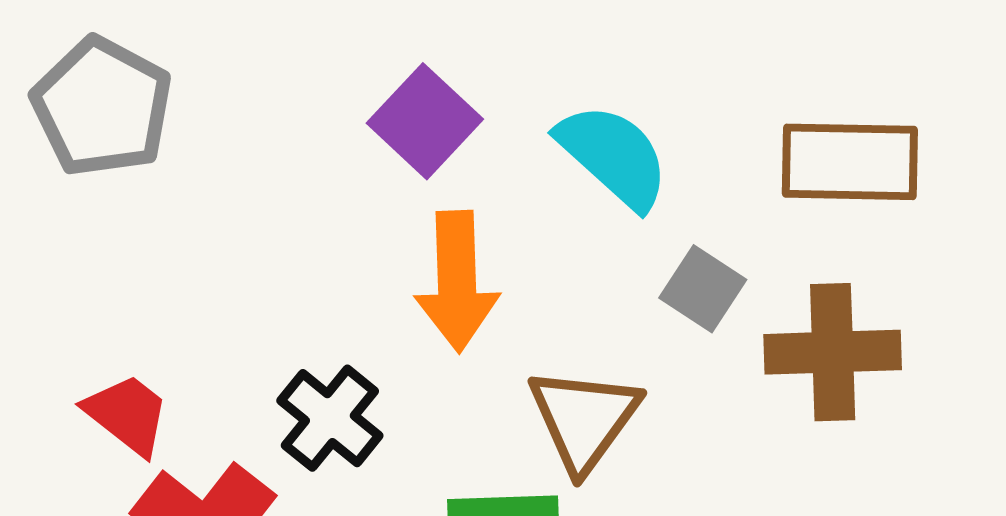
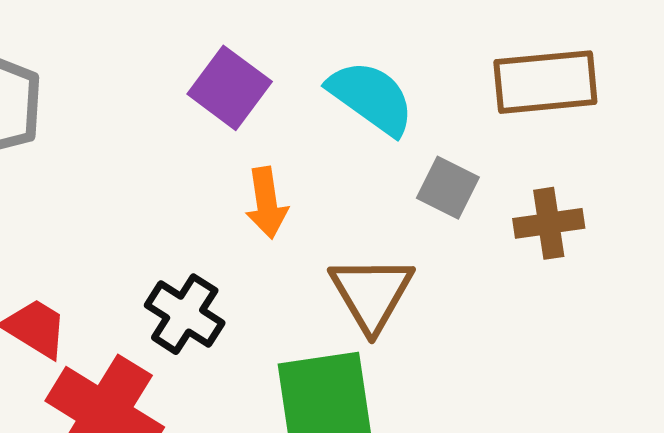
orange arrow: (457, 281) -> (267, 203), size x0.7
brown cross: (833, 352) -> (549, 223), size x0.7

